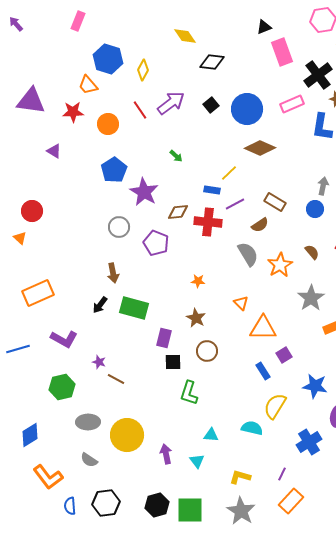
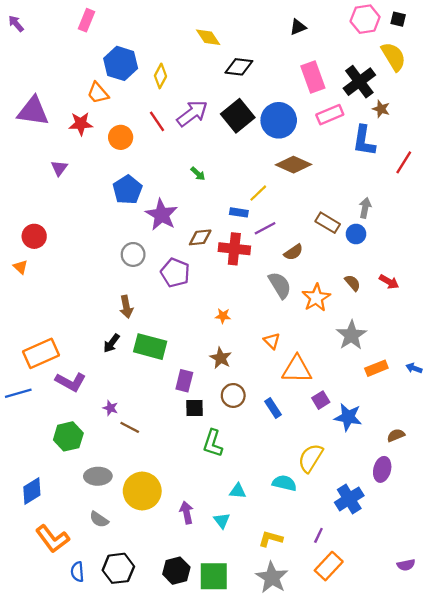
pink rectangle: (282, 52) -> (313, 77), moved
black square: (211, 105) -> (238, 116), size x1.8
purple triangle: (54, 151) -> (59, 168), turned 35
brown rectangle: (275, 202) -> (328, 223), moved
orange rectangle: (38, 293) -> (41, 353), moved
blue rectangle: (263, 371) -> (273, 408), moved
blue star: (315, 386) -> (348, 417), moved

